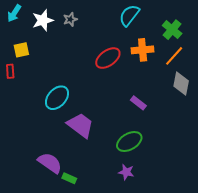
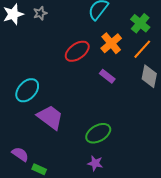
orange cross: (143, 50) -> (111, 43), turned -35
purple rectangle: (138, 103) -> (107, 76), moved
purple semicircle: (50, 163) -> (20, 154), size x0.7

